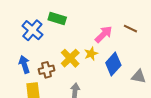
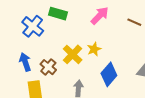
pink arrow: (104, 34) -> (100, 16), moved
blue diamond: (113, 64) -> (109, 74), moved
brown cross: (46, 70) -> (48, 67), turned -35

